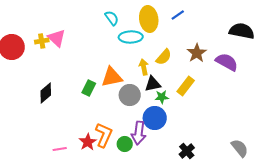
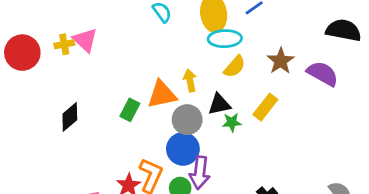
cyan ellipse: (131, 37) -> (225, 39), moved
yellow arrow: (144, 67) -> (190, 81), moved
blue circle: (155, 118) -> (183, 149), moved

